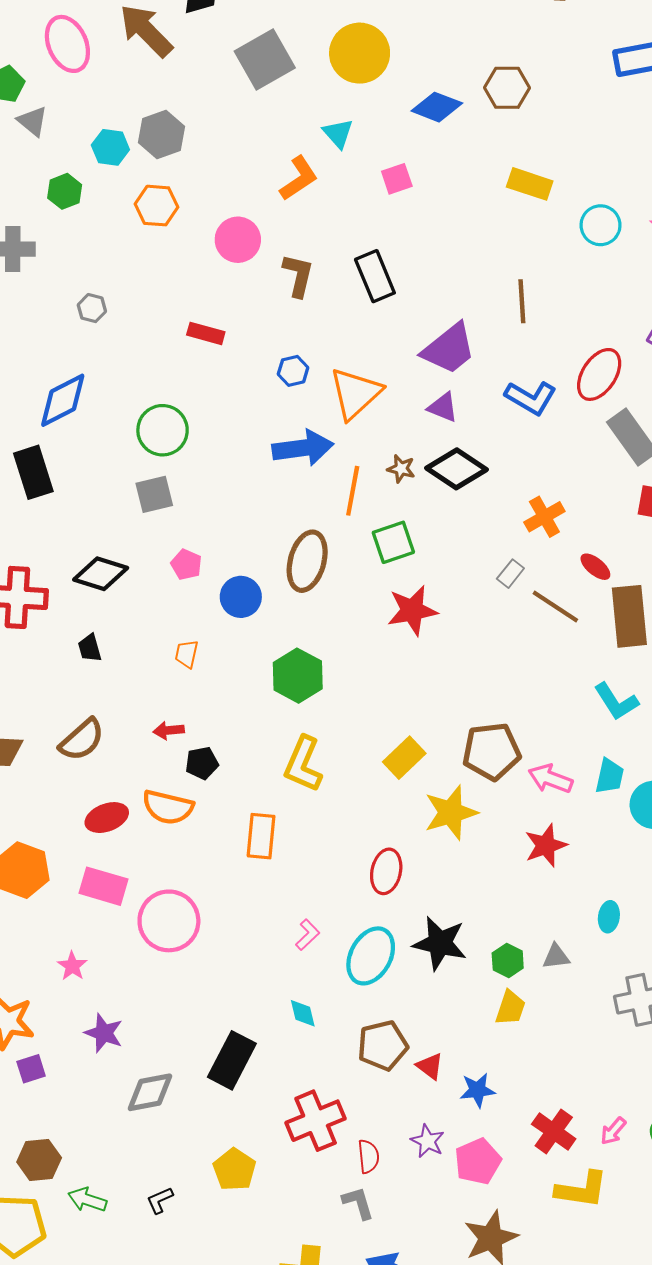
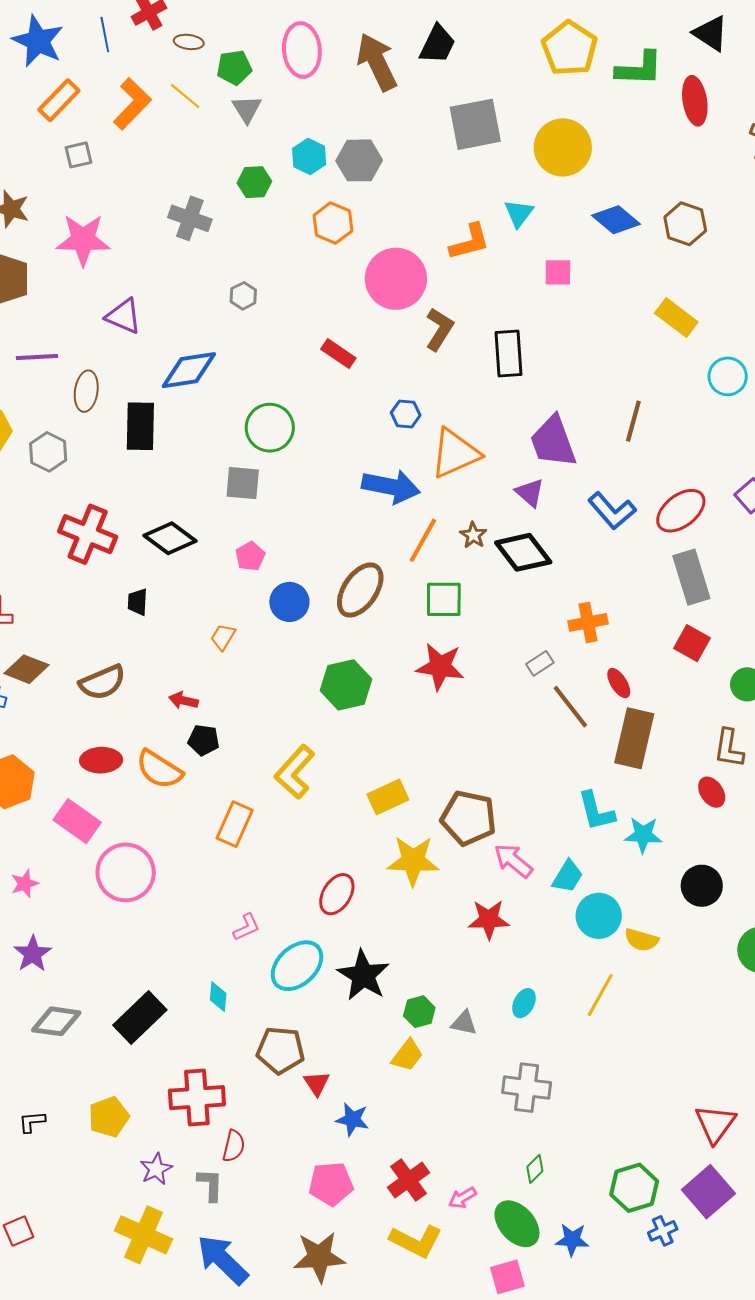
pink circle: (238, 240) -> (396, 279), size x1.4
purple trapezoid: (449, 349) -> (553, 442), turned 90
green hexagon: (298, 676) -> (346, 685), moved
purple star: (428, 1141) -> (156, 1169), moved

